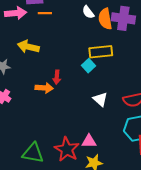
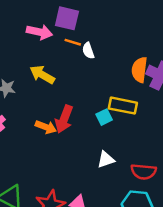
white semicircle: (88, 12) -> (88, 51), moved
red arrow: (57, 77) -> (64, 119), size x1.6
white triangle: (100, 99) -> (106, 160), turned 42

